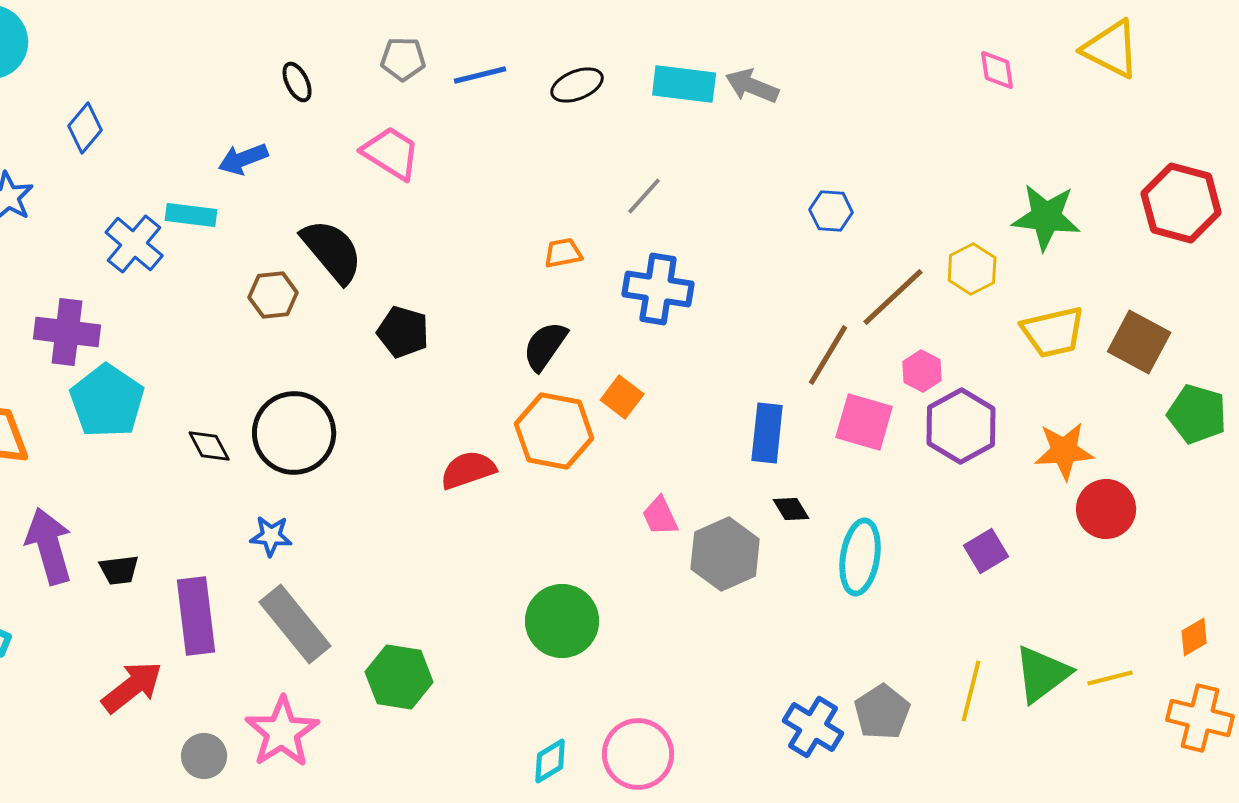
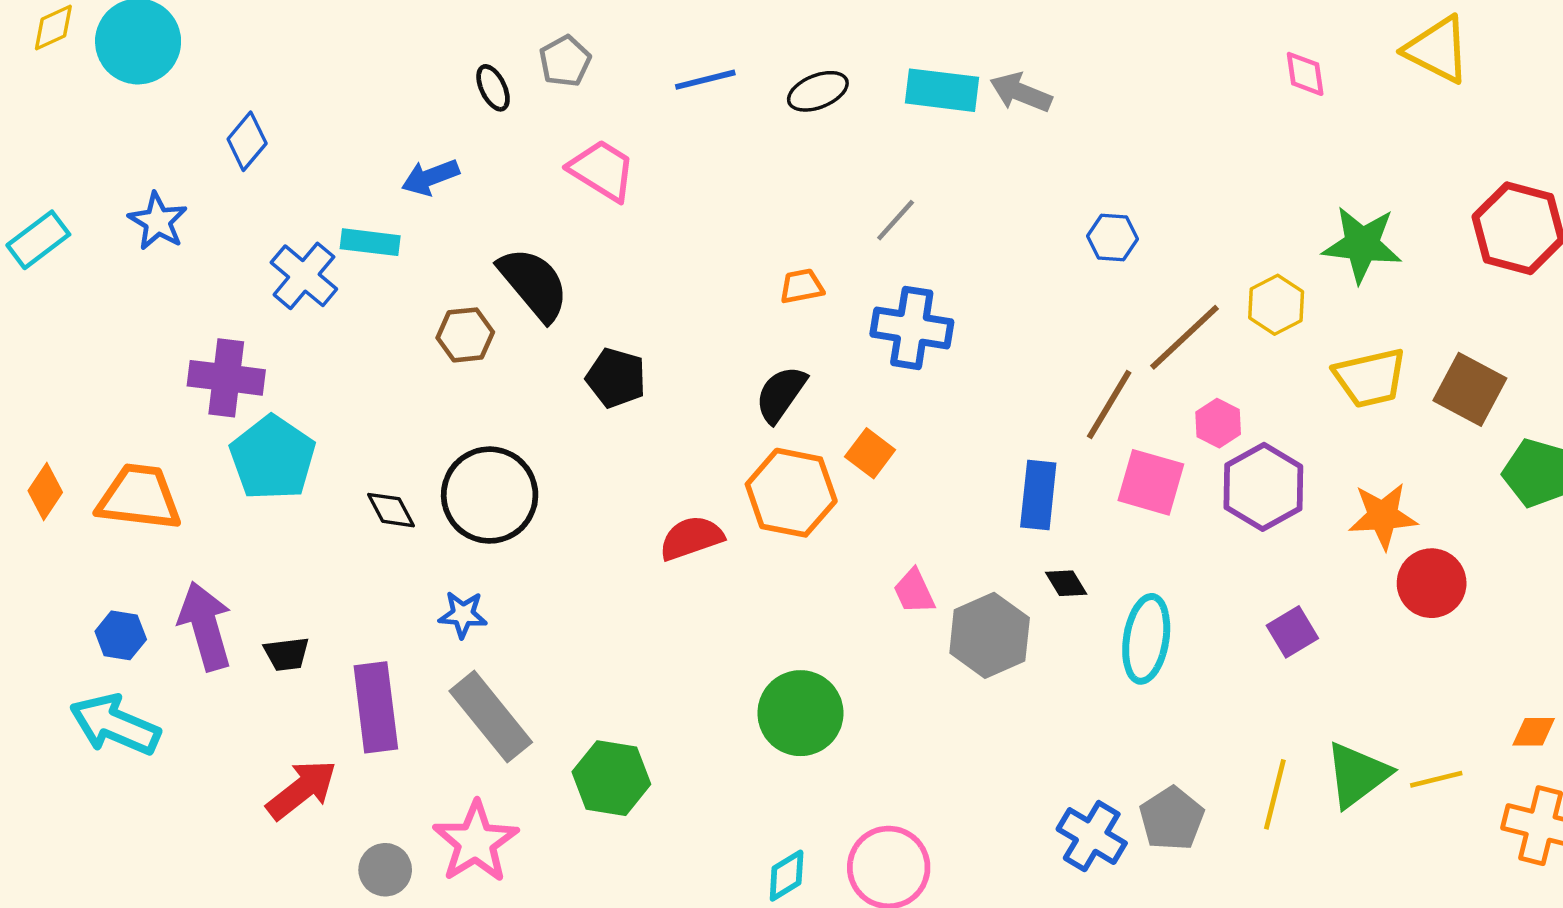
gray pentagon: (403, 59) -> (565, 61), moved, turned -30
orange diamond: (1194, 637) -> (1534, 732), turned 30

